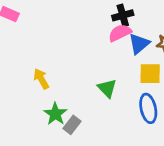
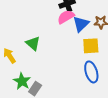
green triangle: (107, 88) -> (33, 43), moved

